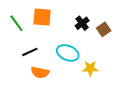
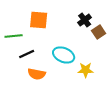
green line: (16, 23) -> (14, 36), moved, turned -60
black cross: (82, 23) -> (85, 20), moved

